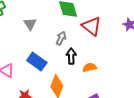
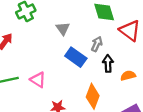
blue rectangle: (37, 62) -> (76, 57), moved

